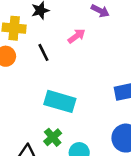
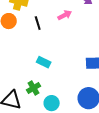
cyan rectangle: (60, 101) -> (44, 62), size x0.6

